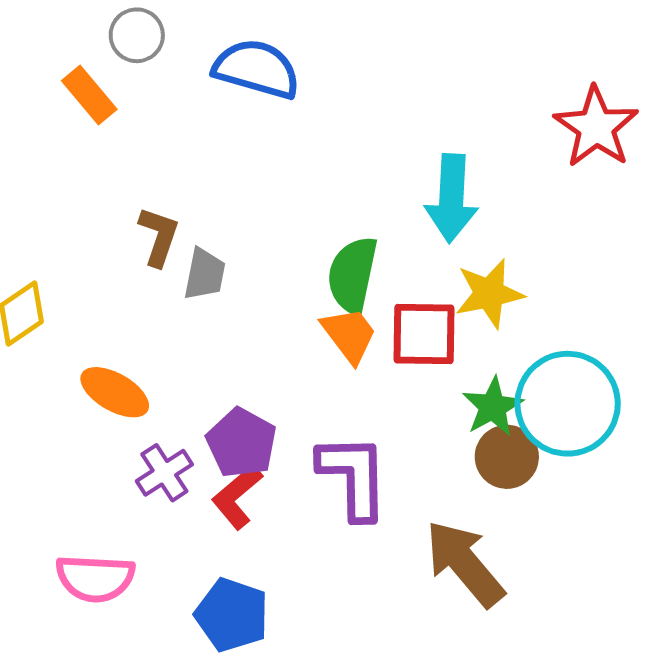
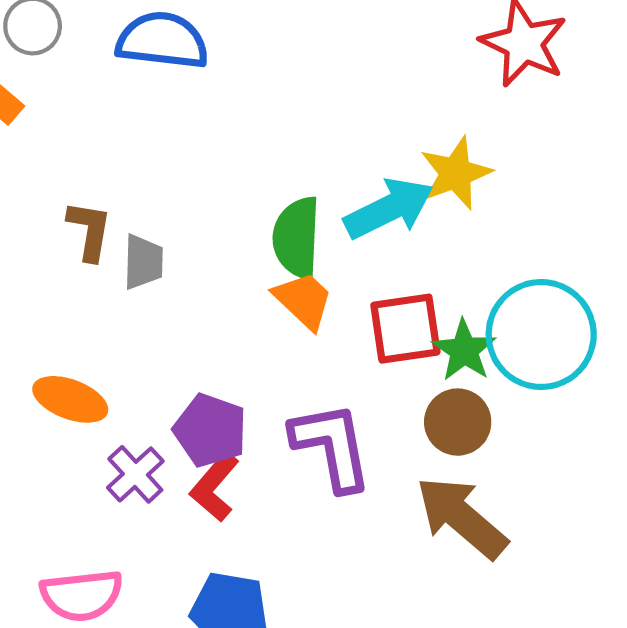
cyan arrow: (451, 198) -> (389, 209), moved, turned -110
yellow star: (489, 293) -> (456, 173), moved
red square: (424, 334) -> (405, 329), moved
brown circle: (507, 457) -> (458, 422), moved

